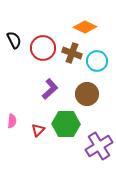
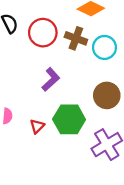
brown circle: (87, 94) -> (107, 95), moved

